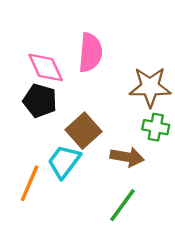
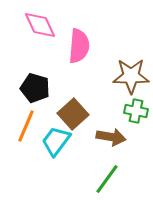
pink diamond: (46, 67) -> (40, 25), moved
orange line: (30, 183) -> (26, 126), moved

